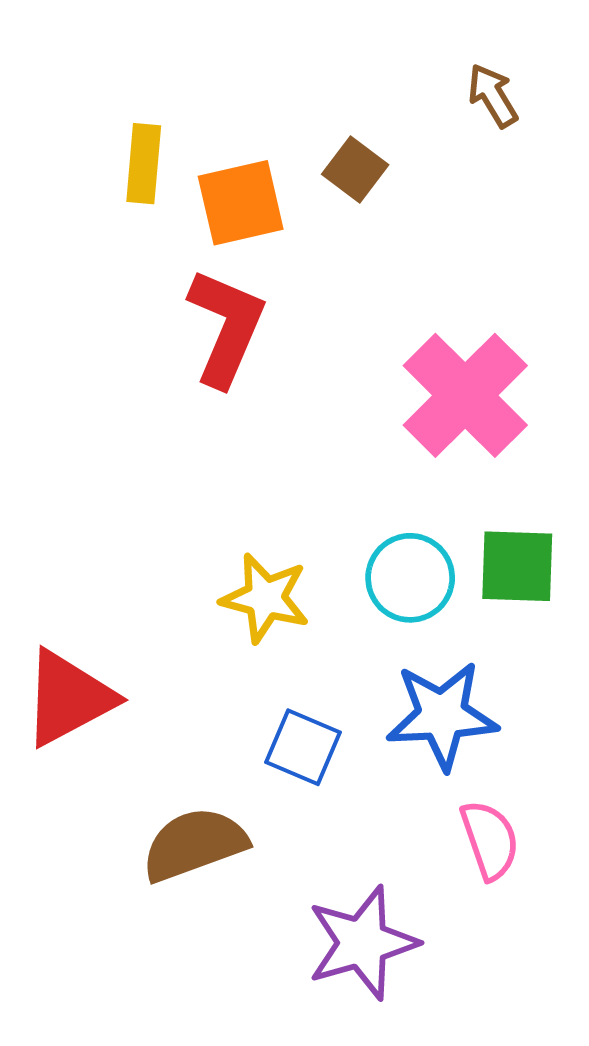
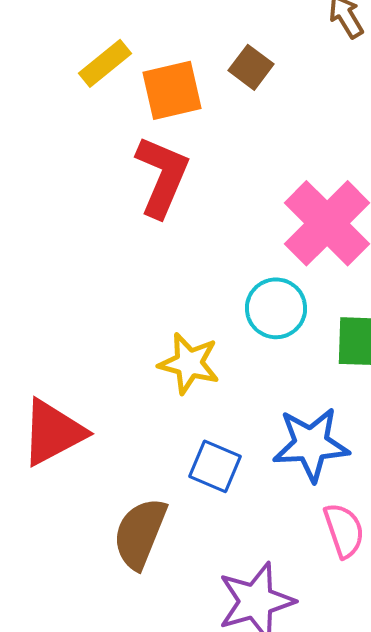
yellow rectangle: (144, 164) -> (105, 63), turned 46
cyan circle: (410, 578) -> (276, 308), moved
brown semicircle: (194, 844) -> (140, 533), turned -48

